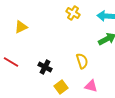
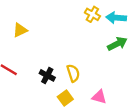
yellow cross: (73, 13) -> (92, 14), moved
yellow semicircle: (82, 61) -> (73, 73), moved

